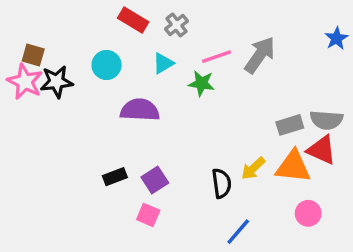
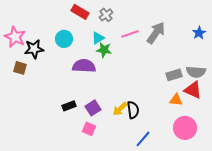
blue star: (336, 38) -> (199, 33), moved
brown square: (33, 55) -> (20, 68), moved
pink star: (25, 82) -> (15, 37), moved
green star: (201, 83) -> (104, 50), moved
orange triangle: (293, 167) -> (176, 100), size x0.6
yellow arrow: (253, 168) -> (120, 109), moved
pink circle: (308, 213) -> (185, 128), size x1.5

